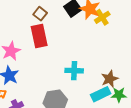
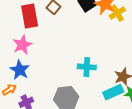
red rectangle: (39, 36) -> (30, 16), moved

